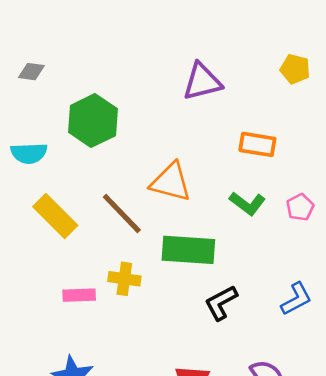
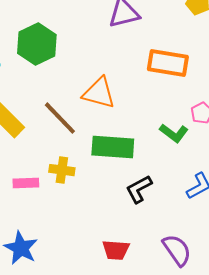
orange rectangle: (257, 144) -> (168, 63), size x1.4
green L-shape: (247, 203) -> (174, 133), moved

